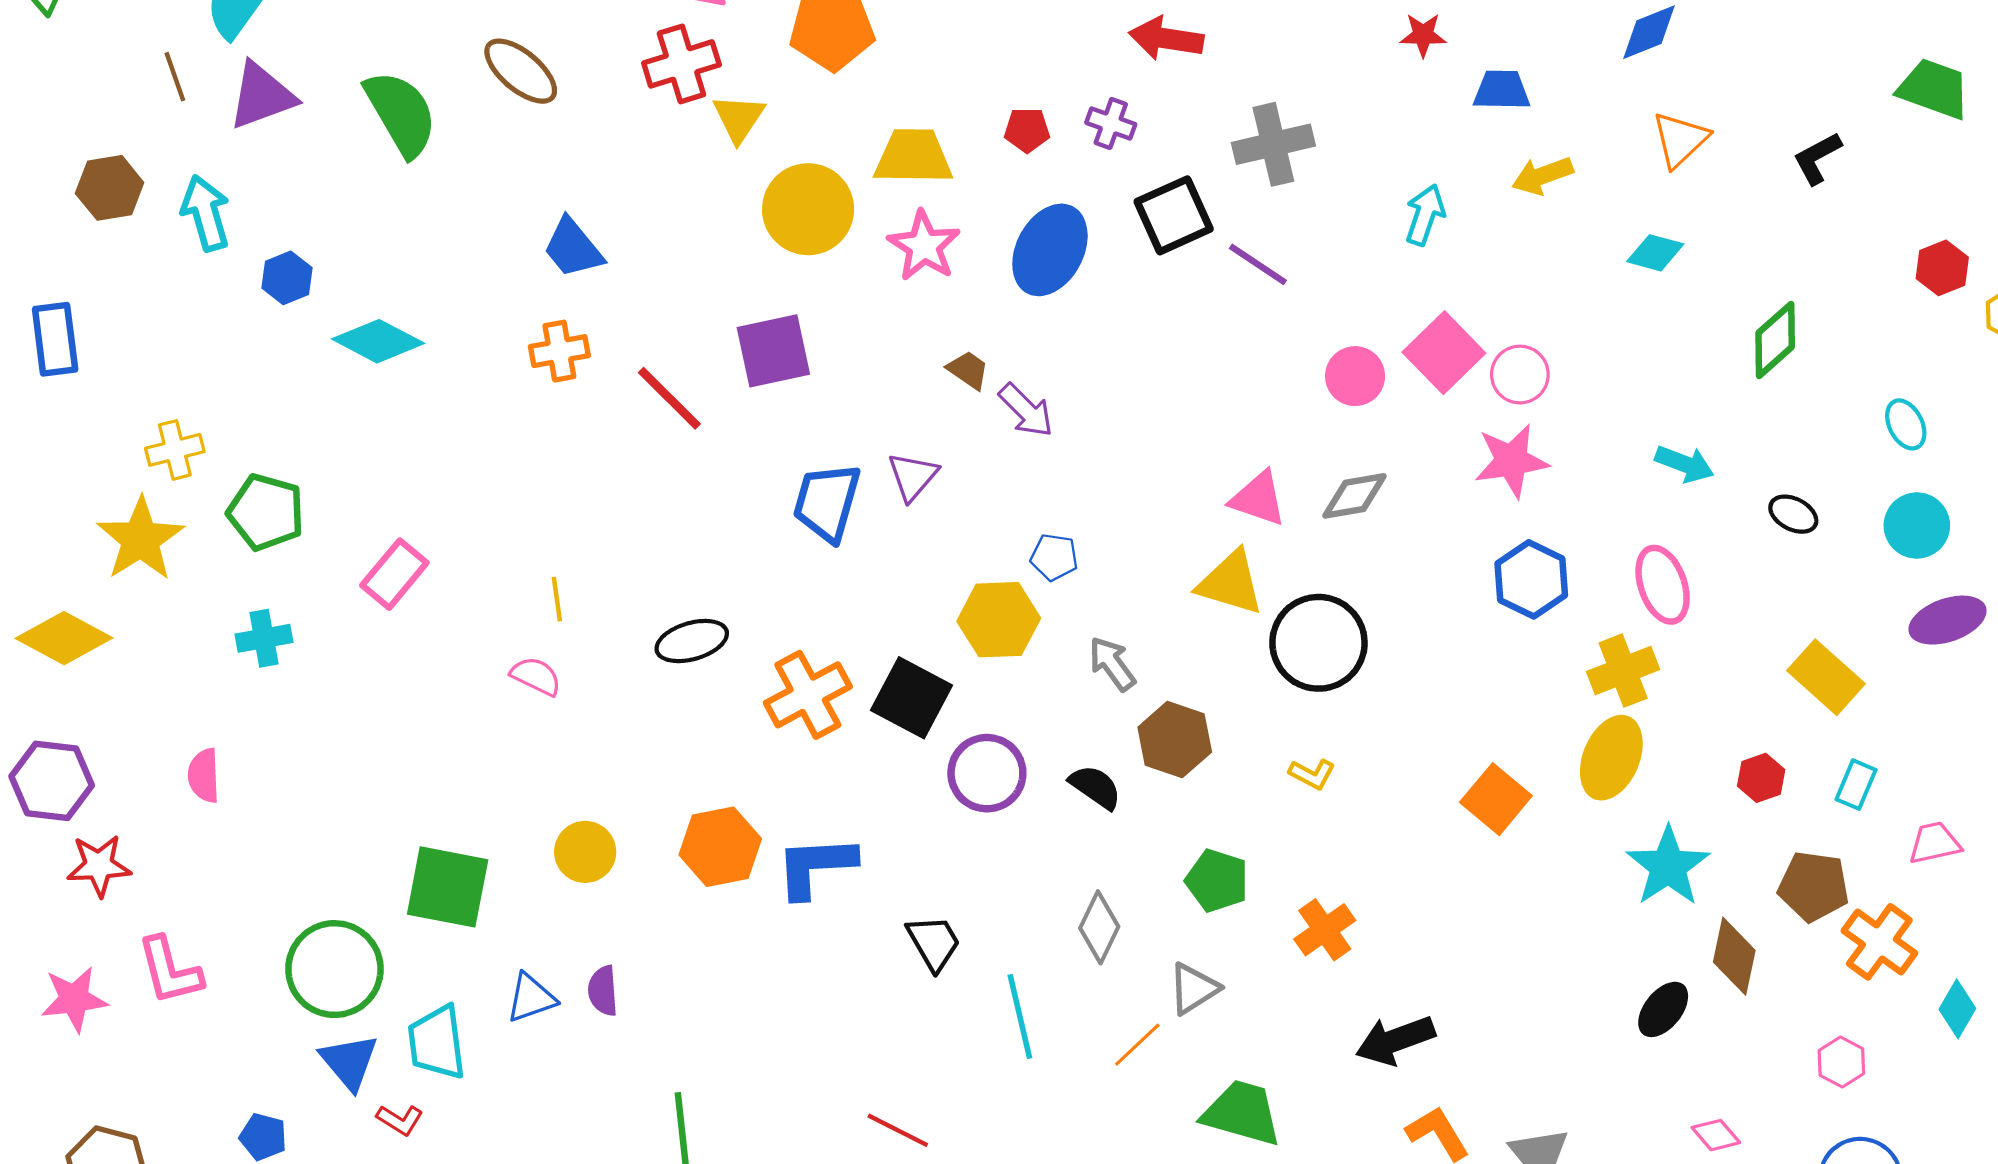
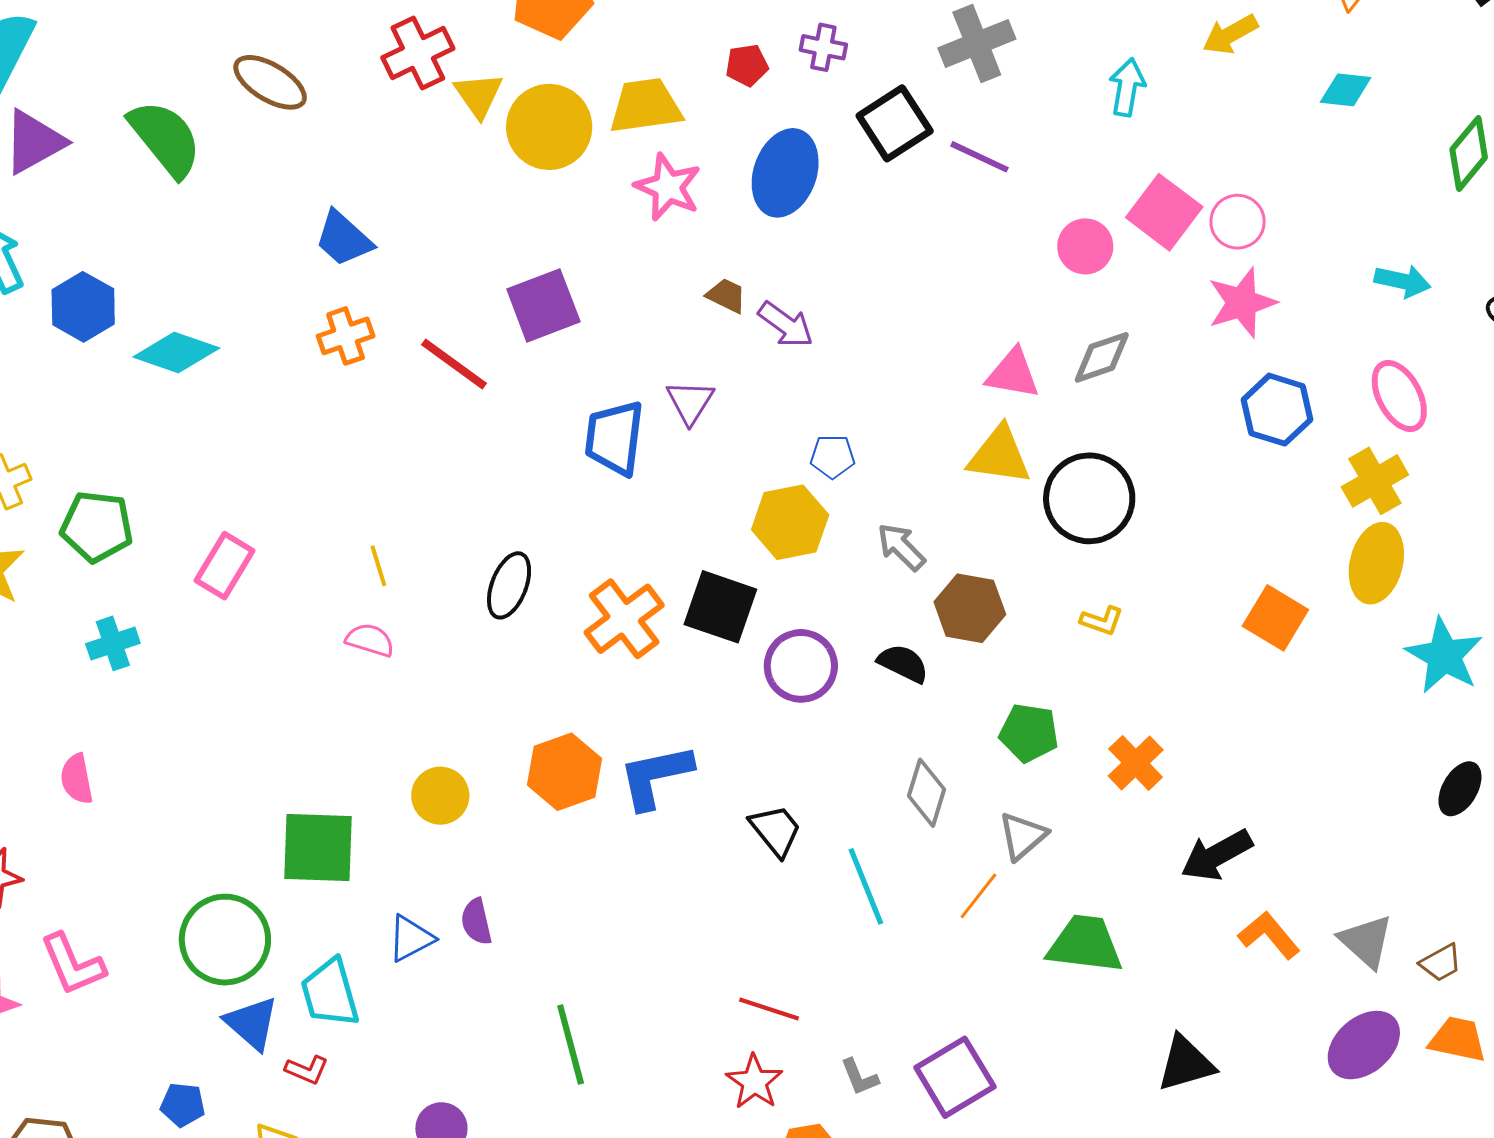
yellow circle: (808, 209) -> (549, 127), moved
blue hexagon: (287, 278) -> (83, 307), size x1.4
black ellipse: (692, 641) -> (509, 585), turned -44

